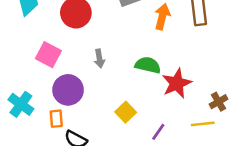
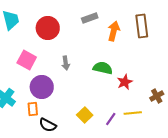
red star: (177, 83) -> (125, 82), size x0.7
yellow square: (126, 112) -> (85, 115), moved
yellow line: (203, 124) -> (133, 113), moved

